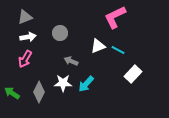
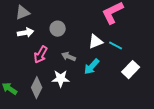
pink arrow: (25, 59) -> (41, 55), moved
cyan arrow: (86, 84) -> (92, 67), moved

